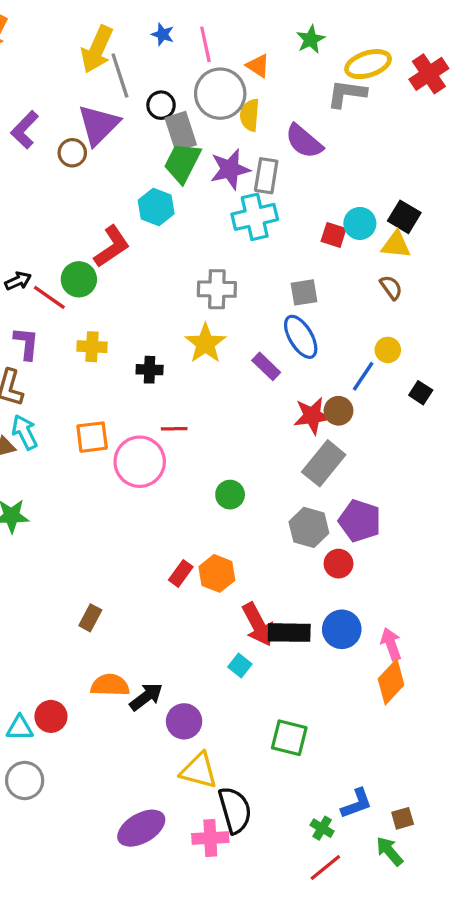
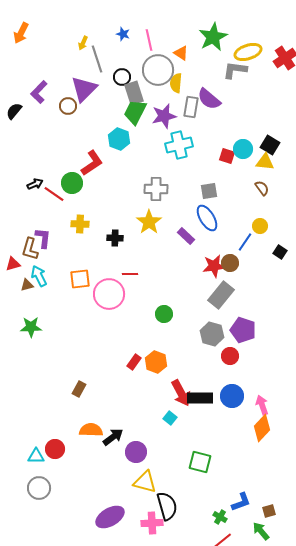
green star: (311, 39) -> (213, 37), size x1.6
yellow arrow: (97, 49) -> (83, 43), size x0.5
gray rectangle: (266, 176) -> (191, 107), moved
purple L-shape: (26, 343) -> (43, 238), moved

